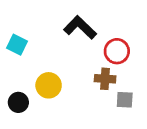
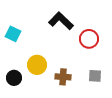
brown cross: (105, 79) -> (63, 77), moved

